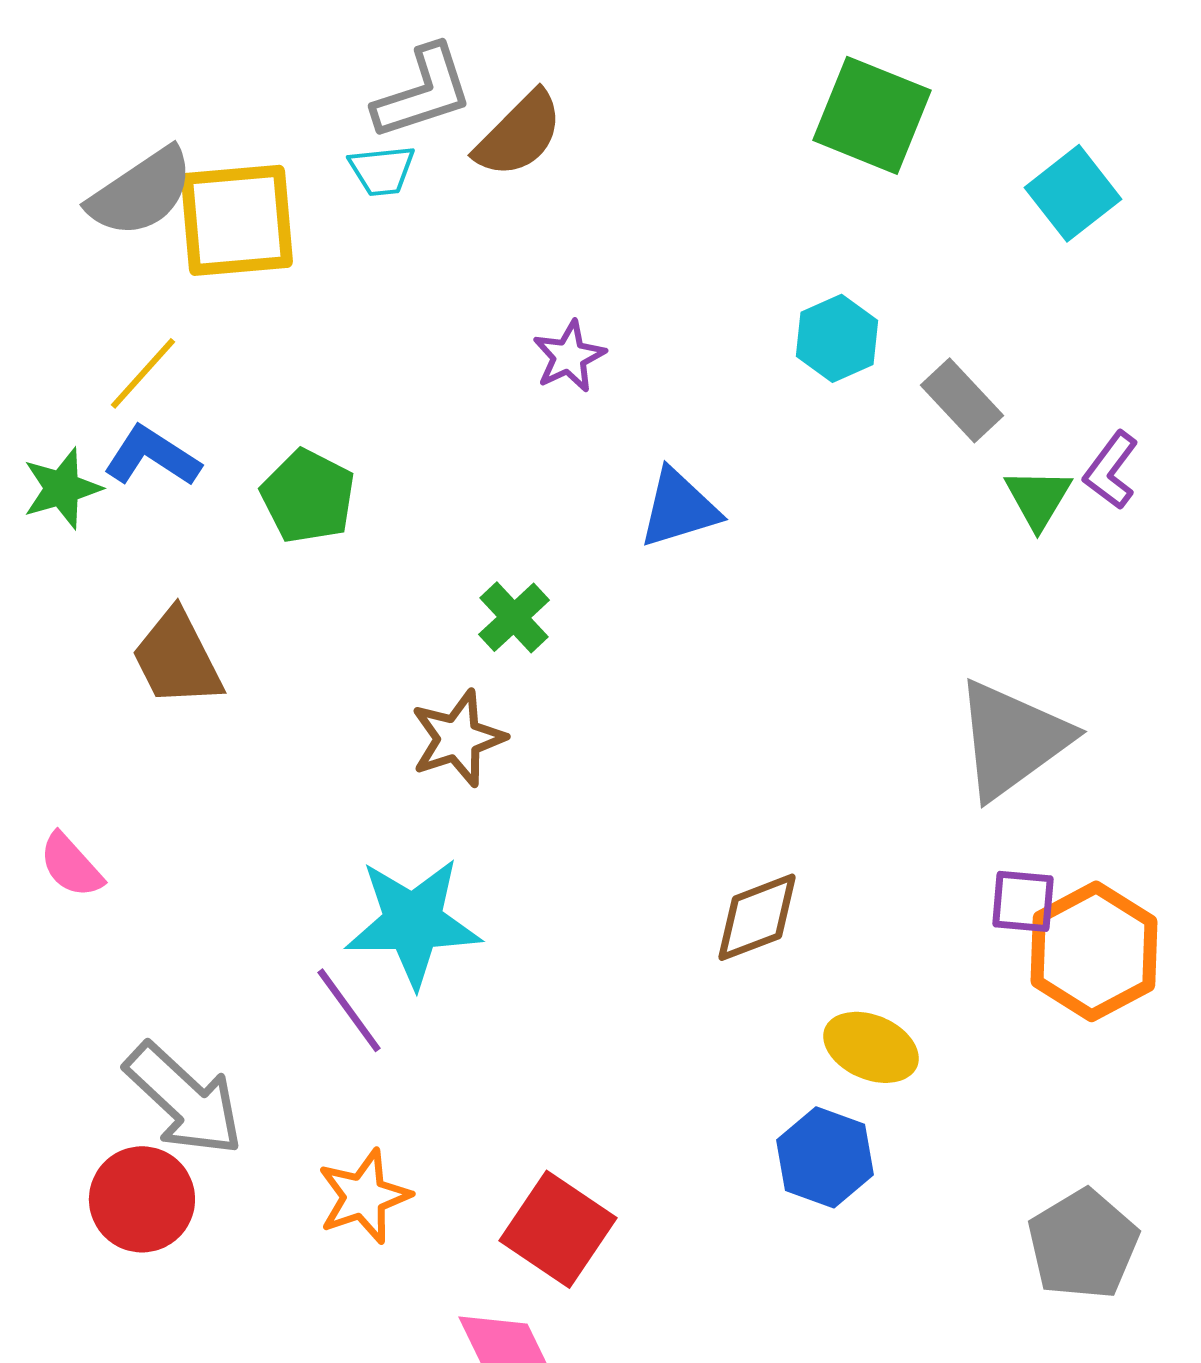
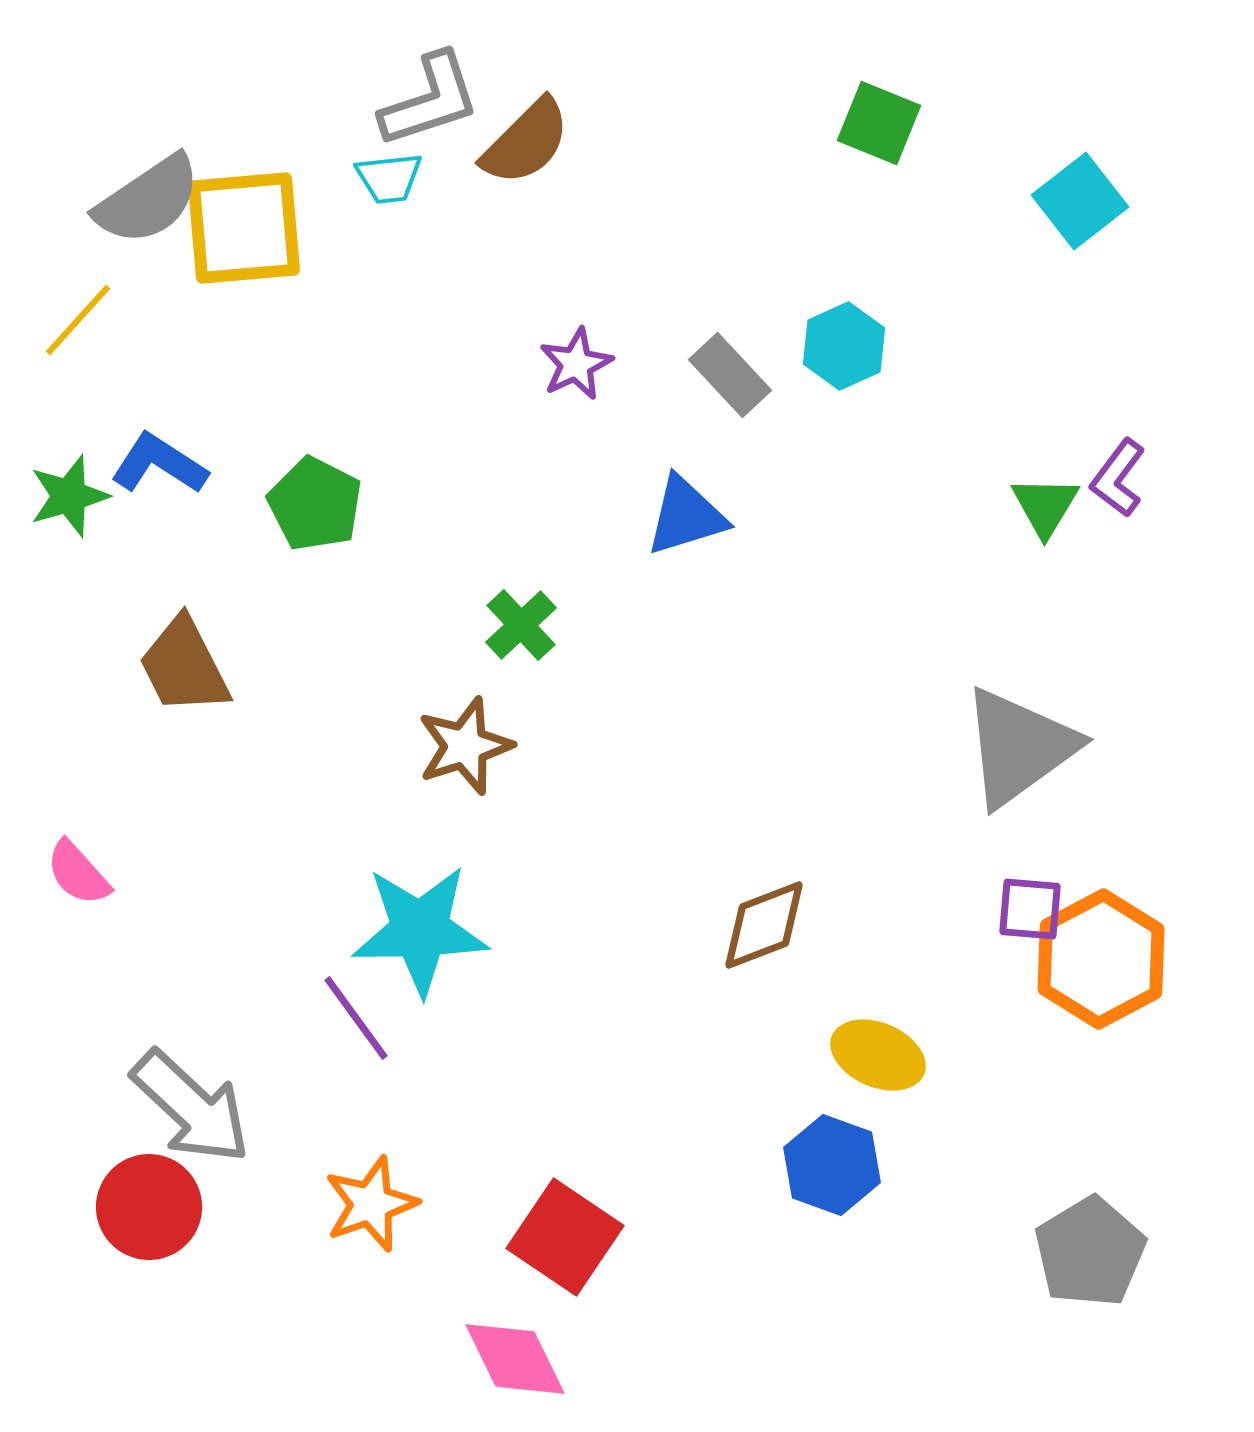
green square: (872, 115) -> (879, 123), size x0.7
yellow line: (143, 373) -> (78, 320), moved
gray rectangle: (962, 400) -> (730, 375), moved

